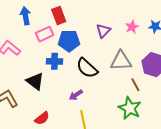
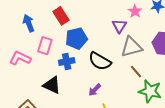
purple triangle: (103, 31) -> (119, 26), moved
pink rectangle: (45, 34) -> (45, 46), moved, turned -36
brown line: (135, 85) -> (136, 72), moved

